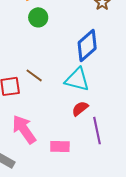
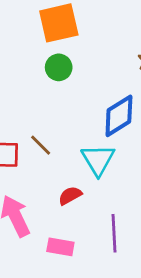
cyan triangle: (77, 80) -> (98, 160), turned 36
red semicircle: (80, 109) -> (70, 196), moved

